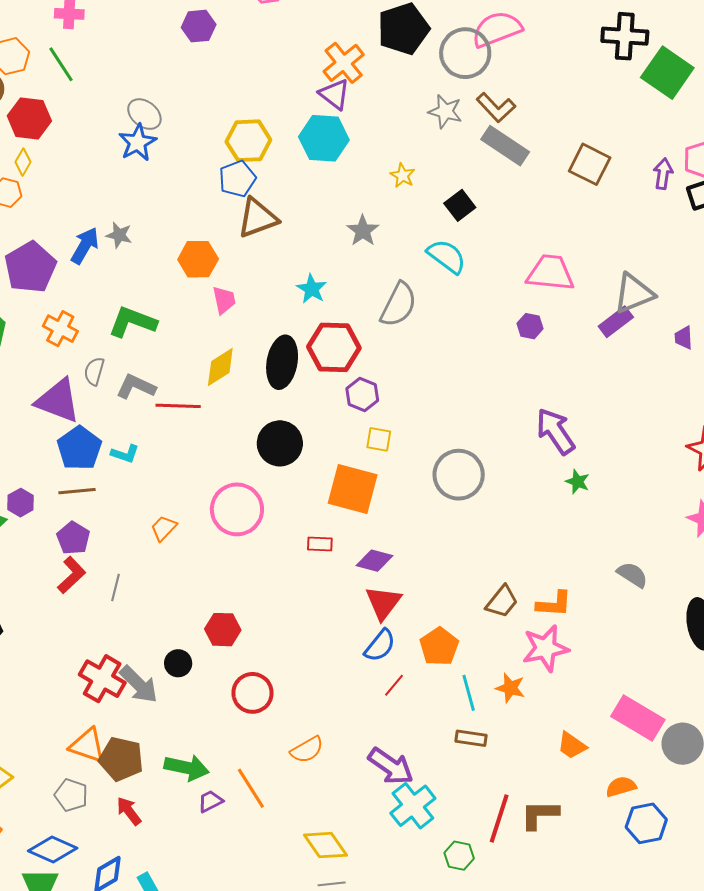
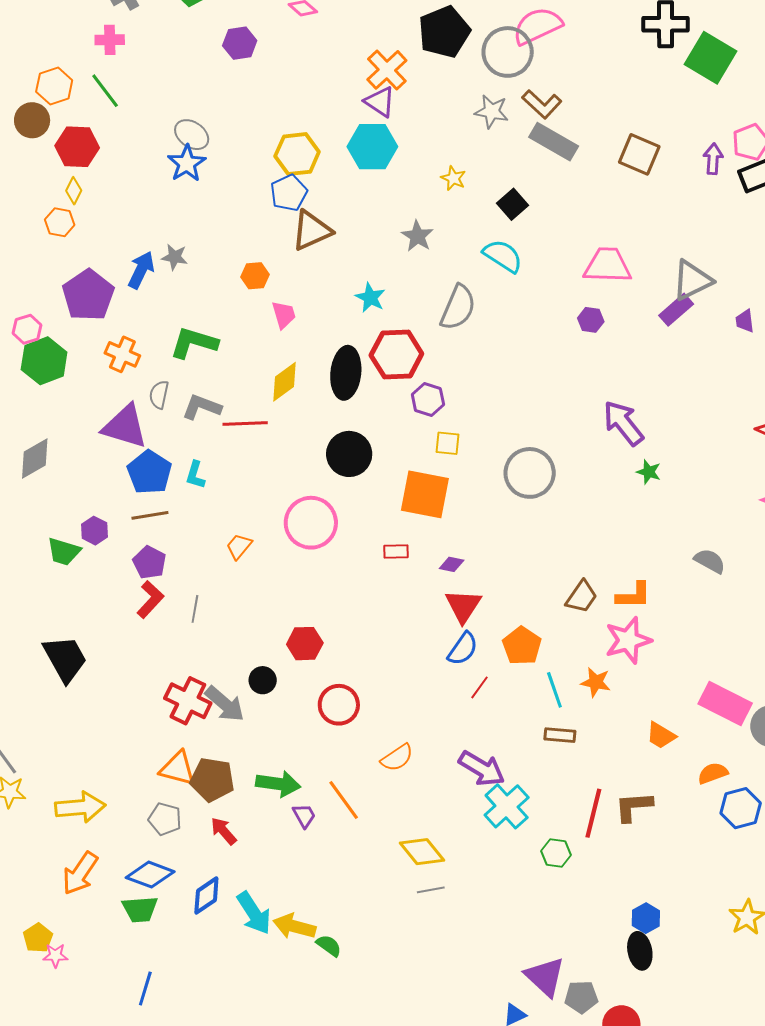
orange hexagon: (198, 259) -> (255, 276), size x0.7
cyan L-shape: (125, 454) -> (195, 475), turned 92
purple diamond: (374, 561) -> (452, 564), size x0.7
purple trapezoid: (210, 801) -> (304, 816), turned 92

